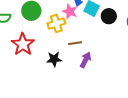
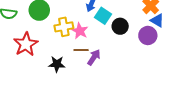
pink star: (70, 12) -> (80, 31), moved
purple arrow: (86, 60) -> (94, 57), moved

